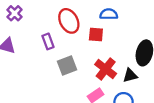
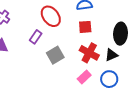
red square: (96, 34) -> (85, 27), moved
purple rectangle: (48, 41) -> (36, 37), turned 64

